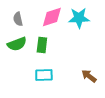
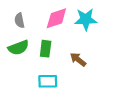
brown arrow: (89, 76) -> (78, 60), moved

